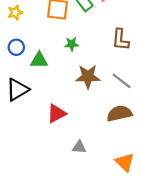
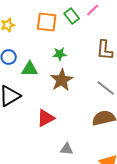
brown star: (88, 77) -> (62, 80), moved, turned -30

